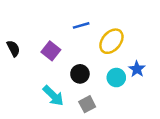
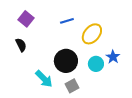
black semicircle: (13, 48) -> (21, 45), moved
purple square: (51, 51) -> (26, 19), moved
black circle: (80, 74) -> (66, 61), size x1.5

